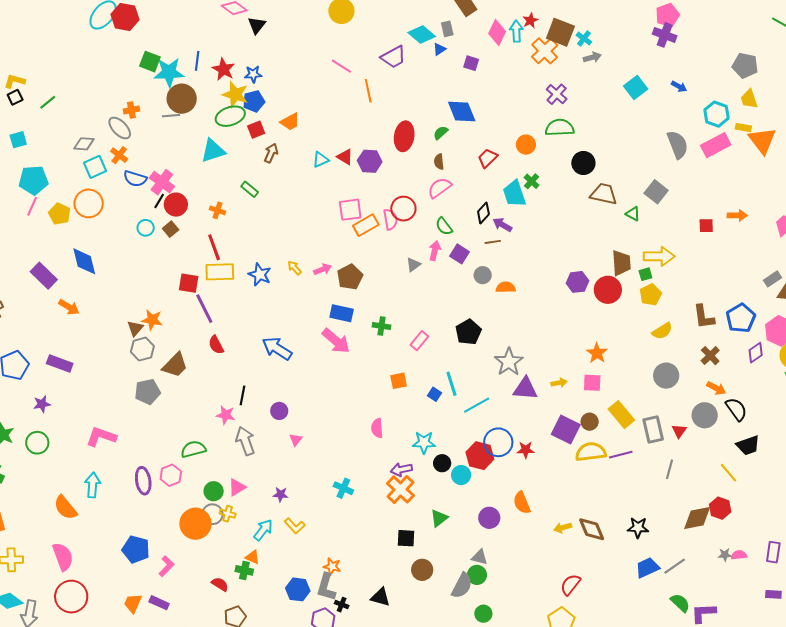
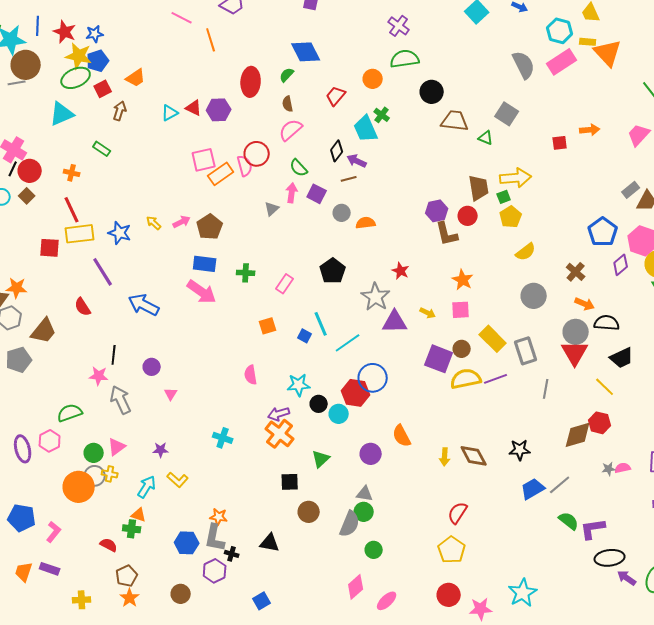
red circle: (608, 290) -> (468, 216), size x0.7
purple line: (204, 309) -> (103, 272), moved
brown L-shape: (704, 317) -> (447, 234), moved
yellow arrow: (559, 383) -> (428, 313), turned 42
black semicircle: (736, 409) -> (607, 323), turned -45
red triangle: (679, 431) -> (575, 353), moved, size x1.8
red star: (526, 450) -> (401, 271), moved, turned 30
yellow arrow: (563, 528) -> (445, 457), turned -66

